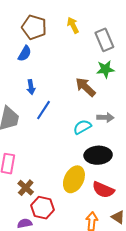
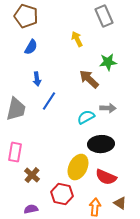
yellow arrow: (73, 25) -> (77, 39), moved
brown pentagon: (34, 27) -> (26, 16), moved
gray rectangle: (104, 40) -> (104, 16), moved
red hexagon: (42, 208) -> (62, 194), moved

